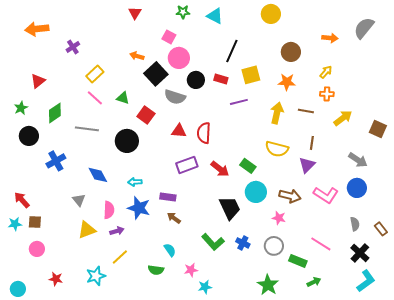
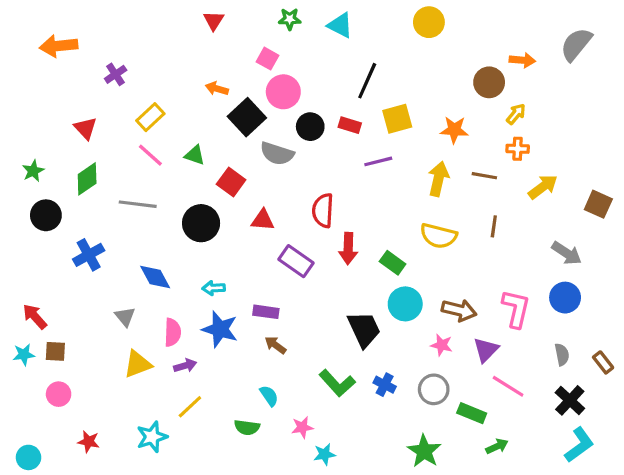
brown circle: (291, 52) -> (489, 82), moved
red triangle: (38, 81) -> (85, 128), moved, turned -35
red triangle: (179, 131) -> (263, 220), moved
purple rectangle: (187, 165) -> (296, 261), turned 55
purple triangle: (307, 165) -> (486, 350), moved
red arrow: (220, 169) -> (348, 249), moved, turned 54
pink L-shape: (326, 195) -> (516, 309), turned -110

